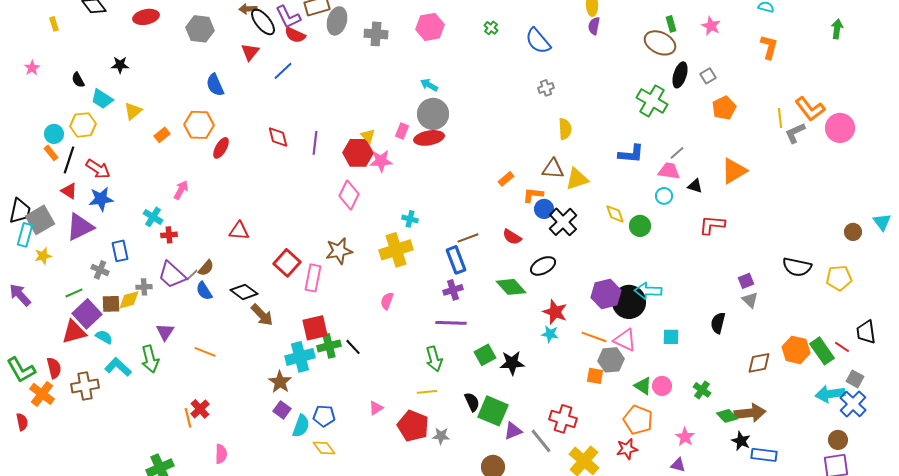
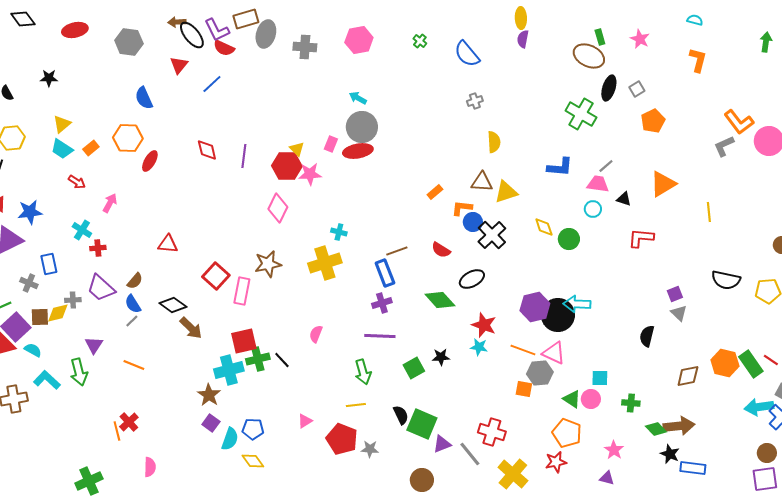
cyan trapezoid: (102, 99) -> (62, 149), moved
yellow line: (780, 118) -> (709, 212), moved
red arrow: (98, 169) -> (77, 182), moved, size x0.7
gray line: (192, 275) -> (132, 321), moved
pink semicircle: (387, 301) -> (316, 334), moved
cyan square: (671, 337) -> (600, 378), moved
black star: (512, 363) -> (441, 357), moved, size x0.7
green cross: (702, 390) -> (631, 403), turned -30

